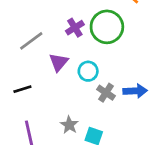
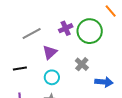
cyan circle: (88, 71) -> (52, 77), moved
gray cross: (106, 93) -> (82, 64), moved

